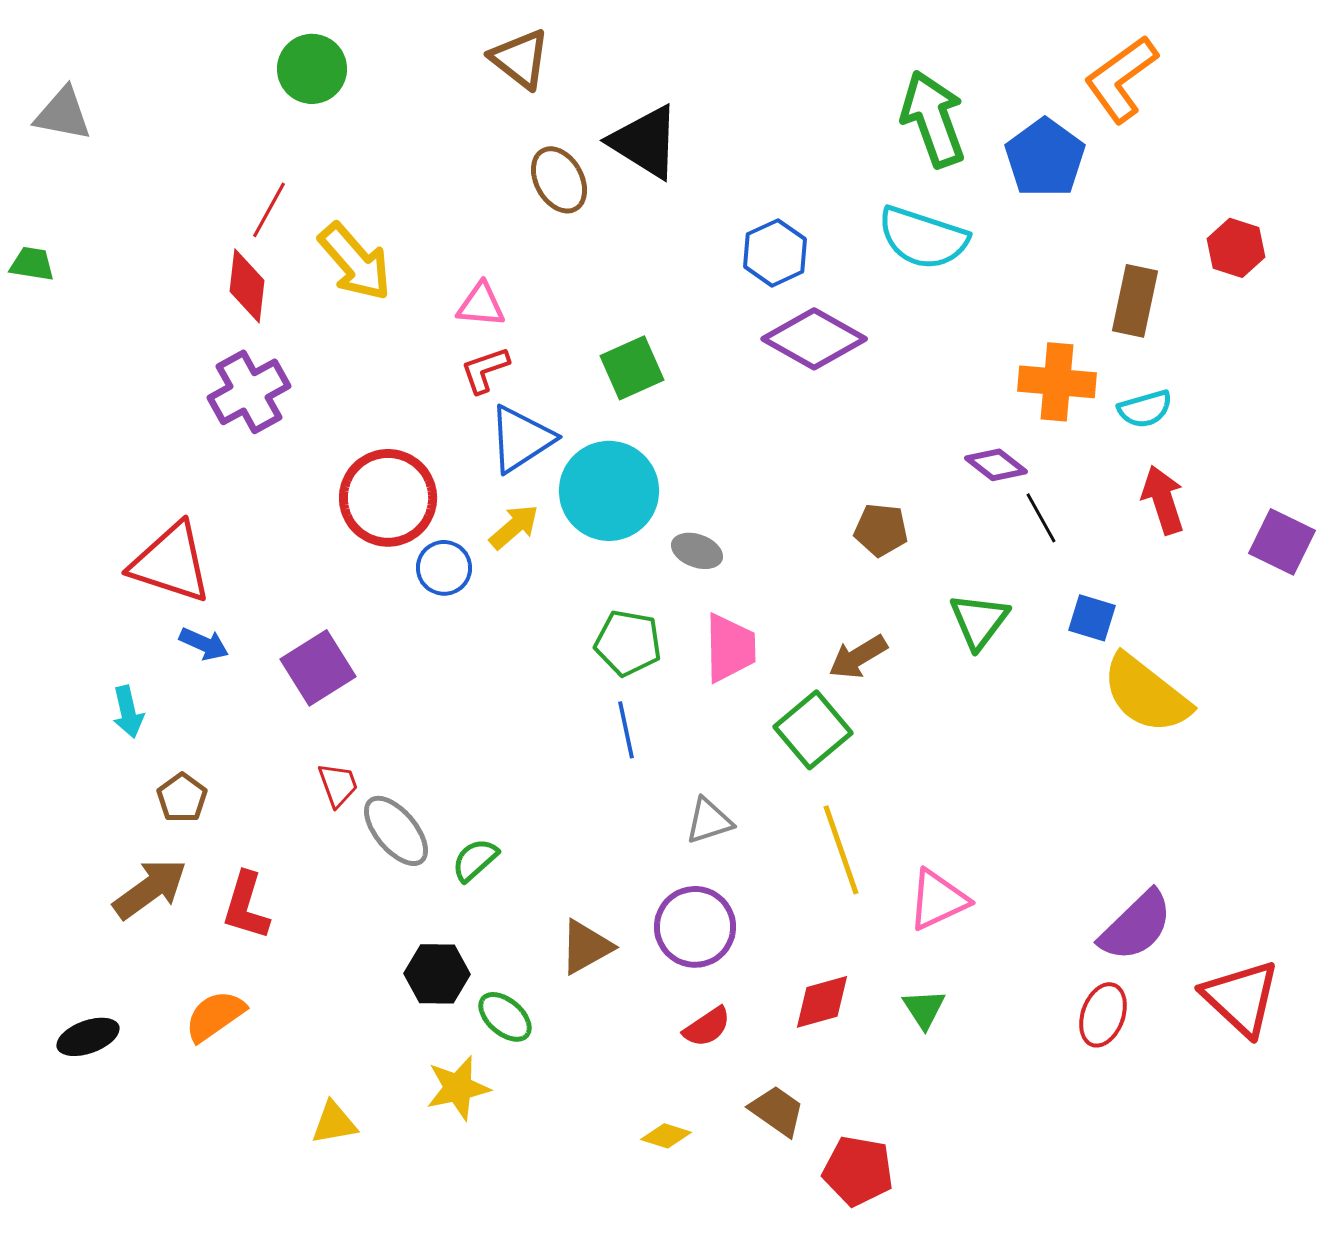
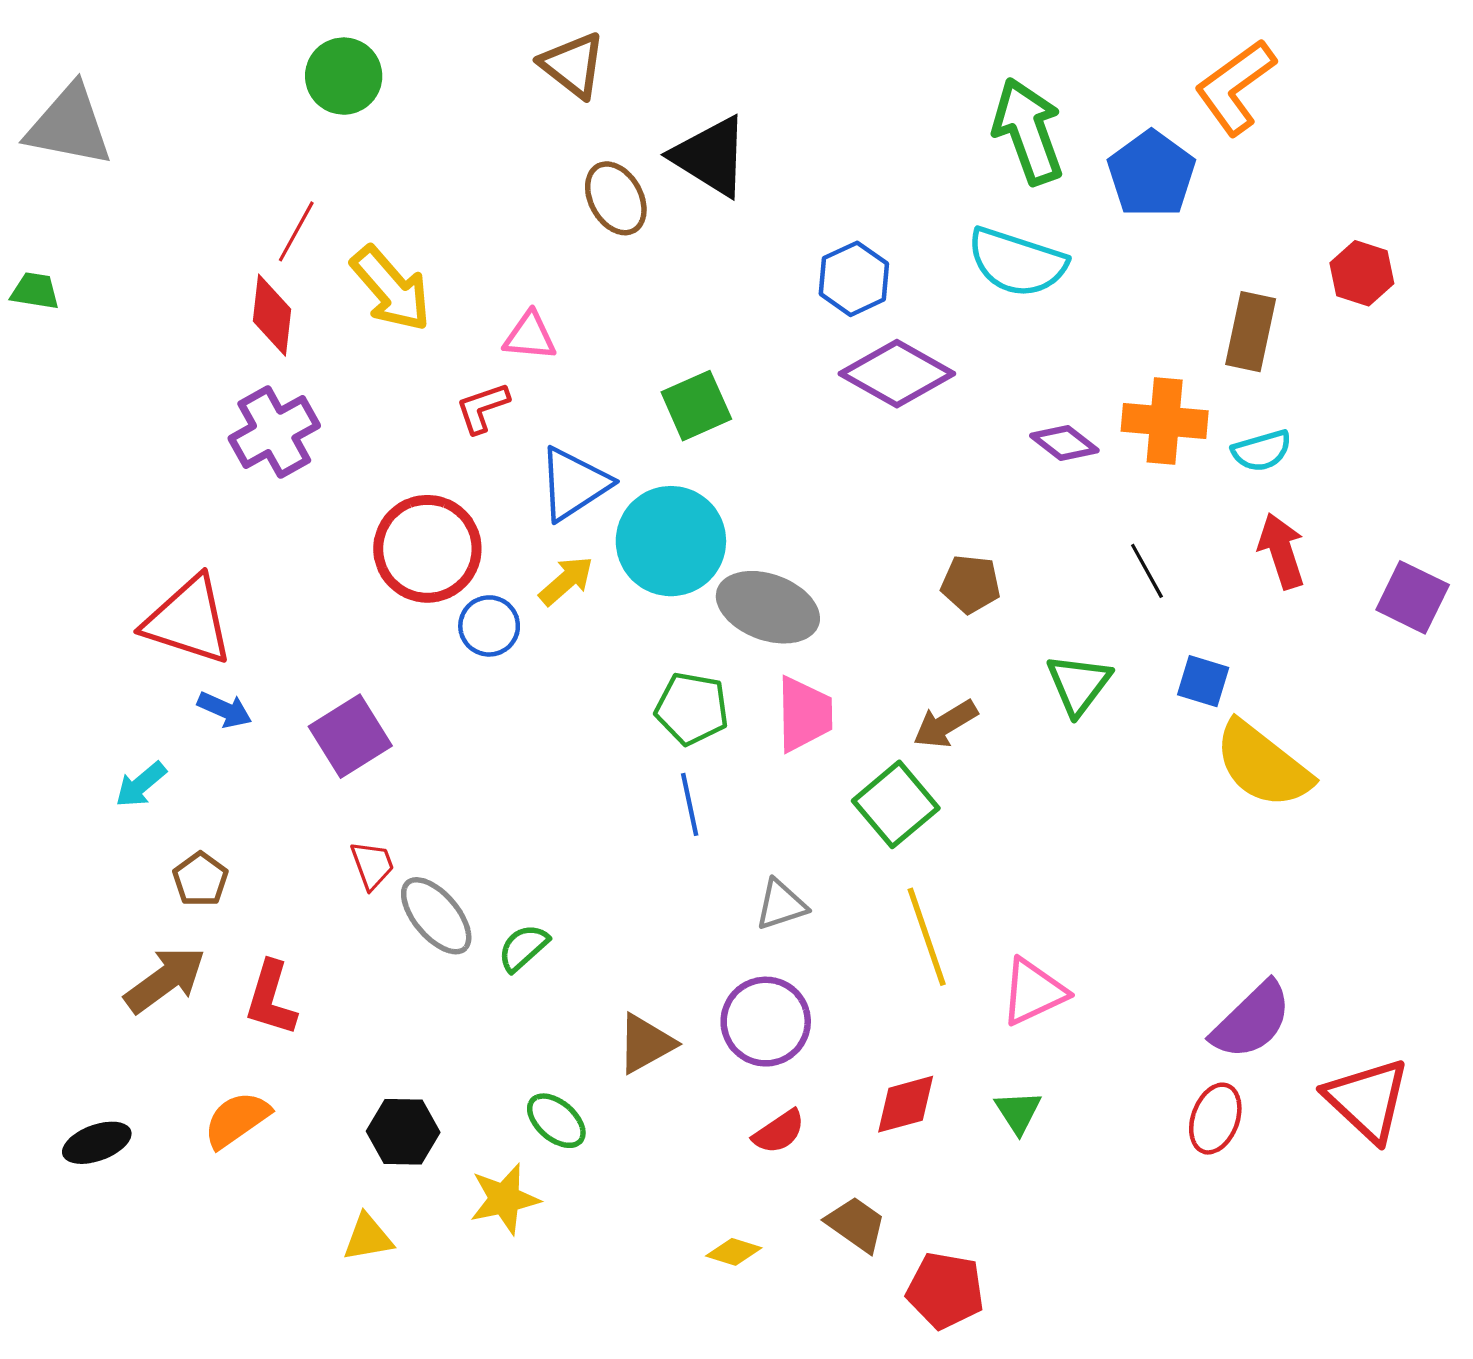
gray triangle: (63, 114) -> (69, 126), size x1.4
red L-shape: (485, 370) -> (482, 408), moved
purple diamond: (996, 465) -> (1064, 443), moved
gray ellipse: (697, 551) -> (768, 607), size x1.8
cyan arrow: (128, 712) -> (141, 785), turned 63
black hexagon: (437, 974) -> (403, 1132), moved

